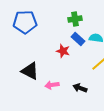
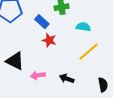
blue rectangle: (78, 39) -> (42, 22), moved

